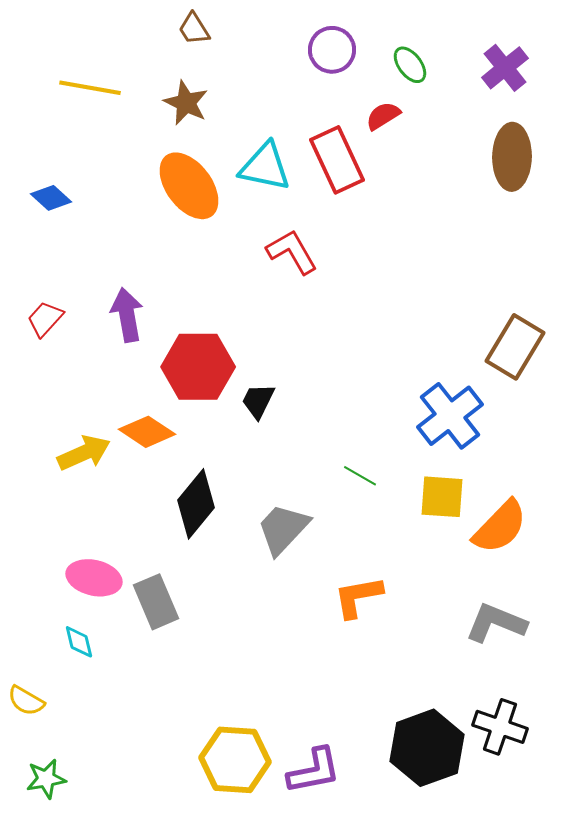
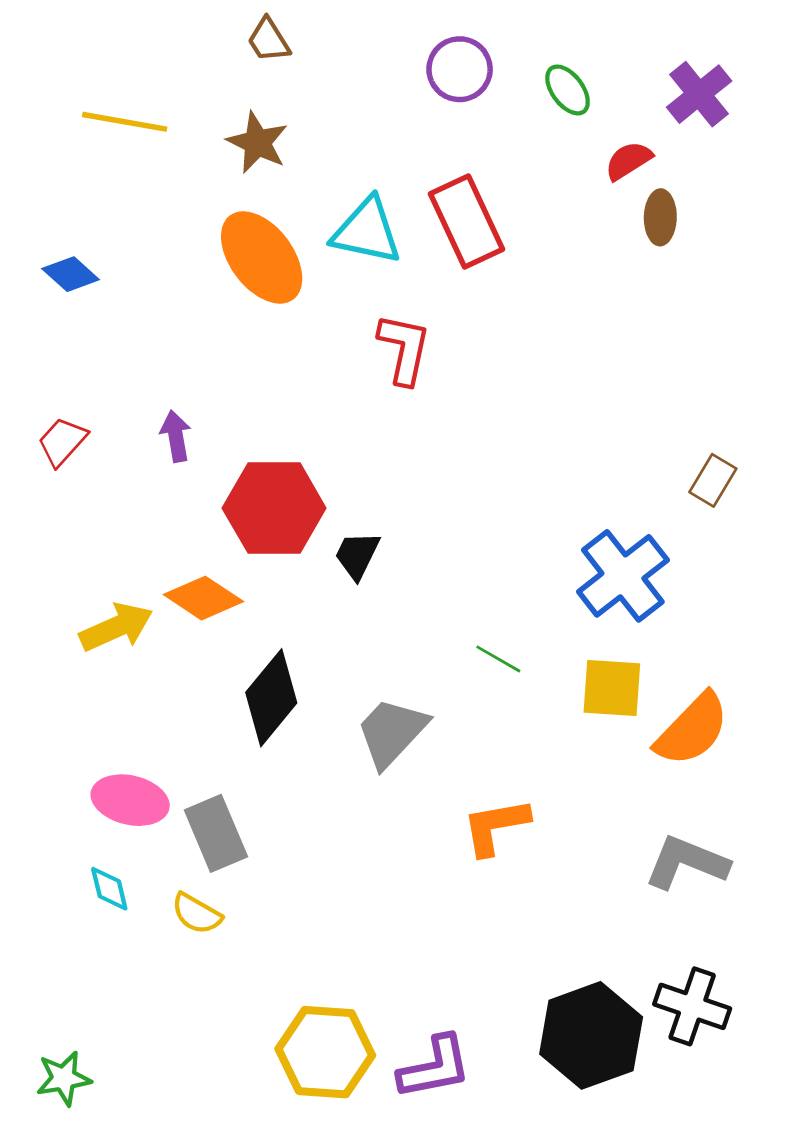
red semicircle: (383, 116) -> (628, 161), moved
brown ellipse: (512, 157) -> (660, 217), moved, size x0.6
red L-shape: (292, 252) -> (404, 349), turned 42
purple arrow: (127, 315) -> (176, 436), size x0.7
brown rectangle: (515, 347) -> (713, 480), size x0.6
yellow semicircle: (26, 701) -> (197, 914), moved

